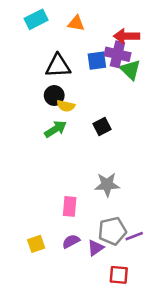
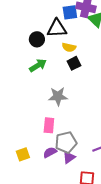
black triangle: (58, 66) -> (57, 28), moved
yellow semicircle: (66, 106) -> (69, 47), moved
gray star: (107, 185) -> (58, 96), moved
gray pentagon: (112, 231) -> (66, 142), moved

